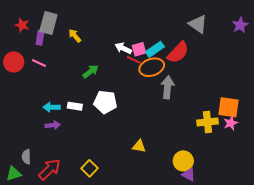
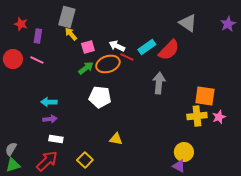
gray rectangle: (48, 23) -> (67, 17), moved
pink square: (139, 49) -> (88, 47), moved
orange ellipse: (152, 67) -> (108, 64), moved
white rectangle: (75, 106) -> (56, 139), moved
orange square: (229, 107) -> (205, 96), moved
yellow triangle: (139, 146) -> (116, 139), moved
gray semicircle: (26, 157) -> (11, 149), moved, turned 32
yellow circle: (183, 161) -> (184, 152), moved

